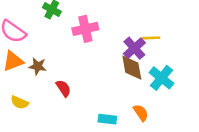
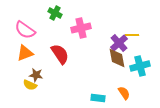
brown star: (38, 66) -> (36, 75), moved
cyan cross: (161, 78) -> (140, 66), turned 36
red semicircle: (63, 88) -> (60, 54), moved, size x1.5

